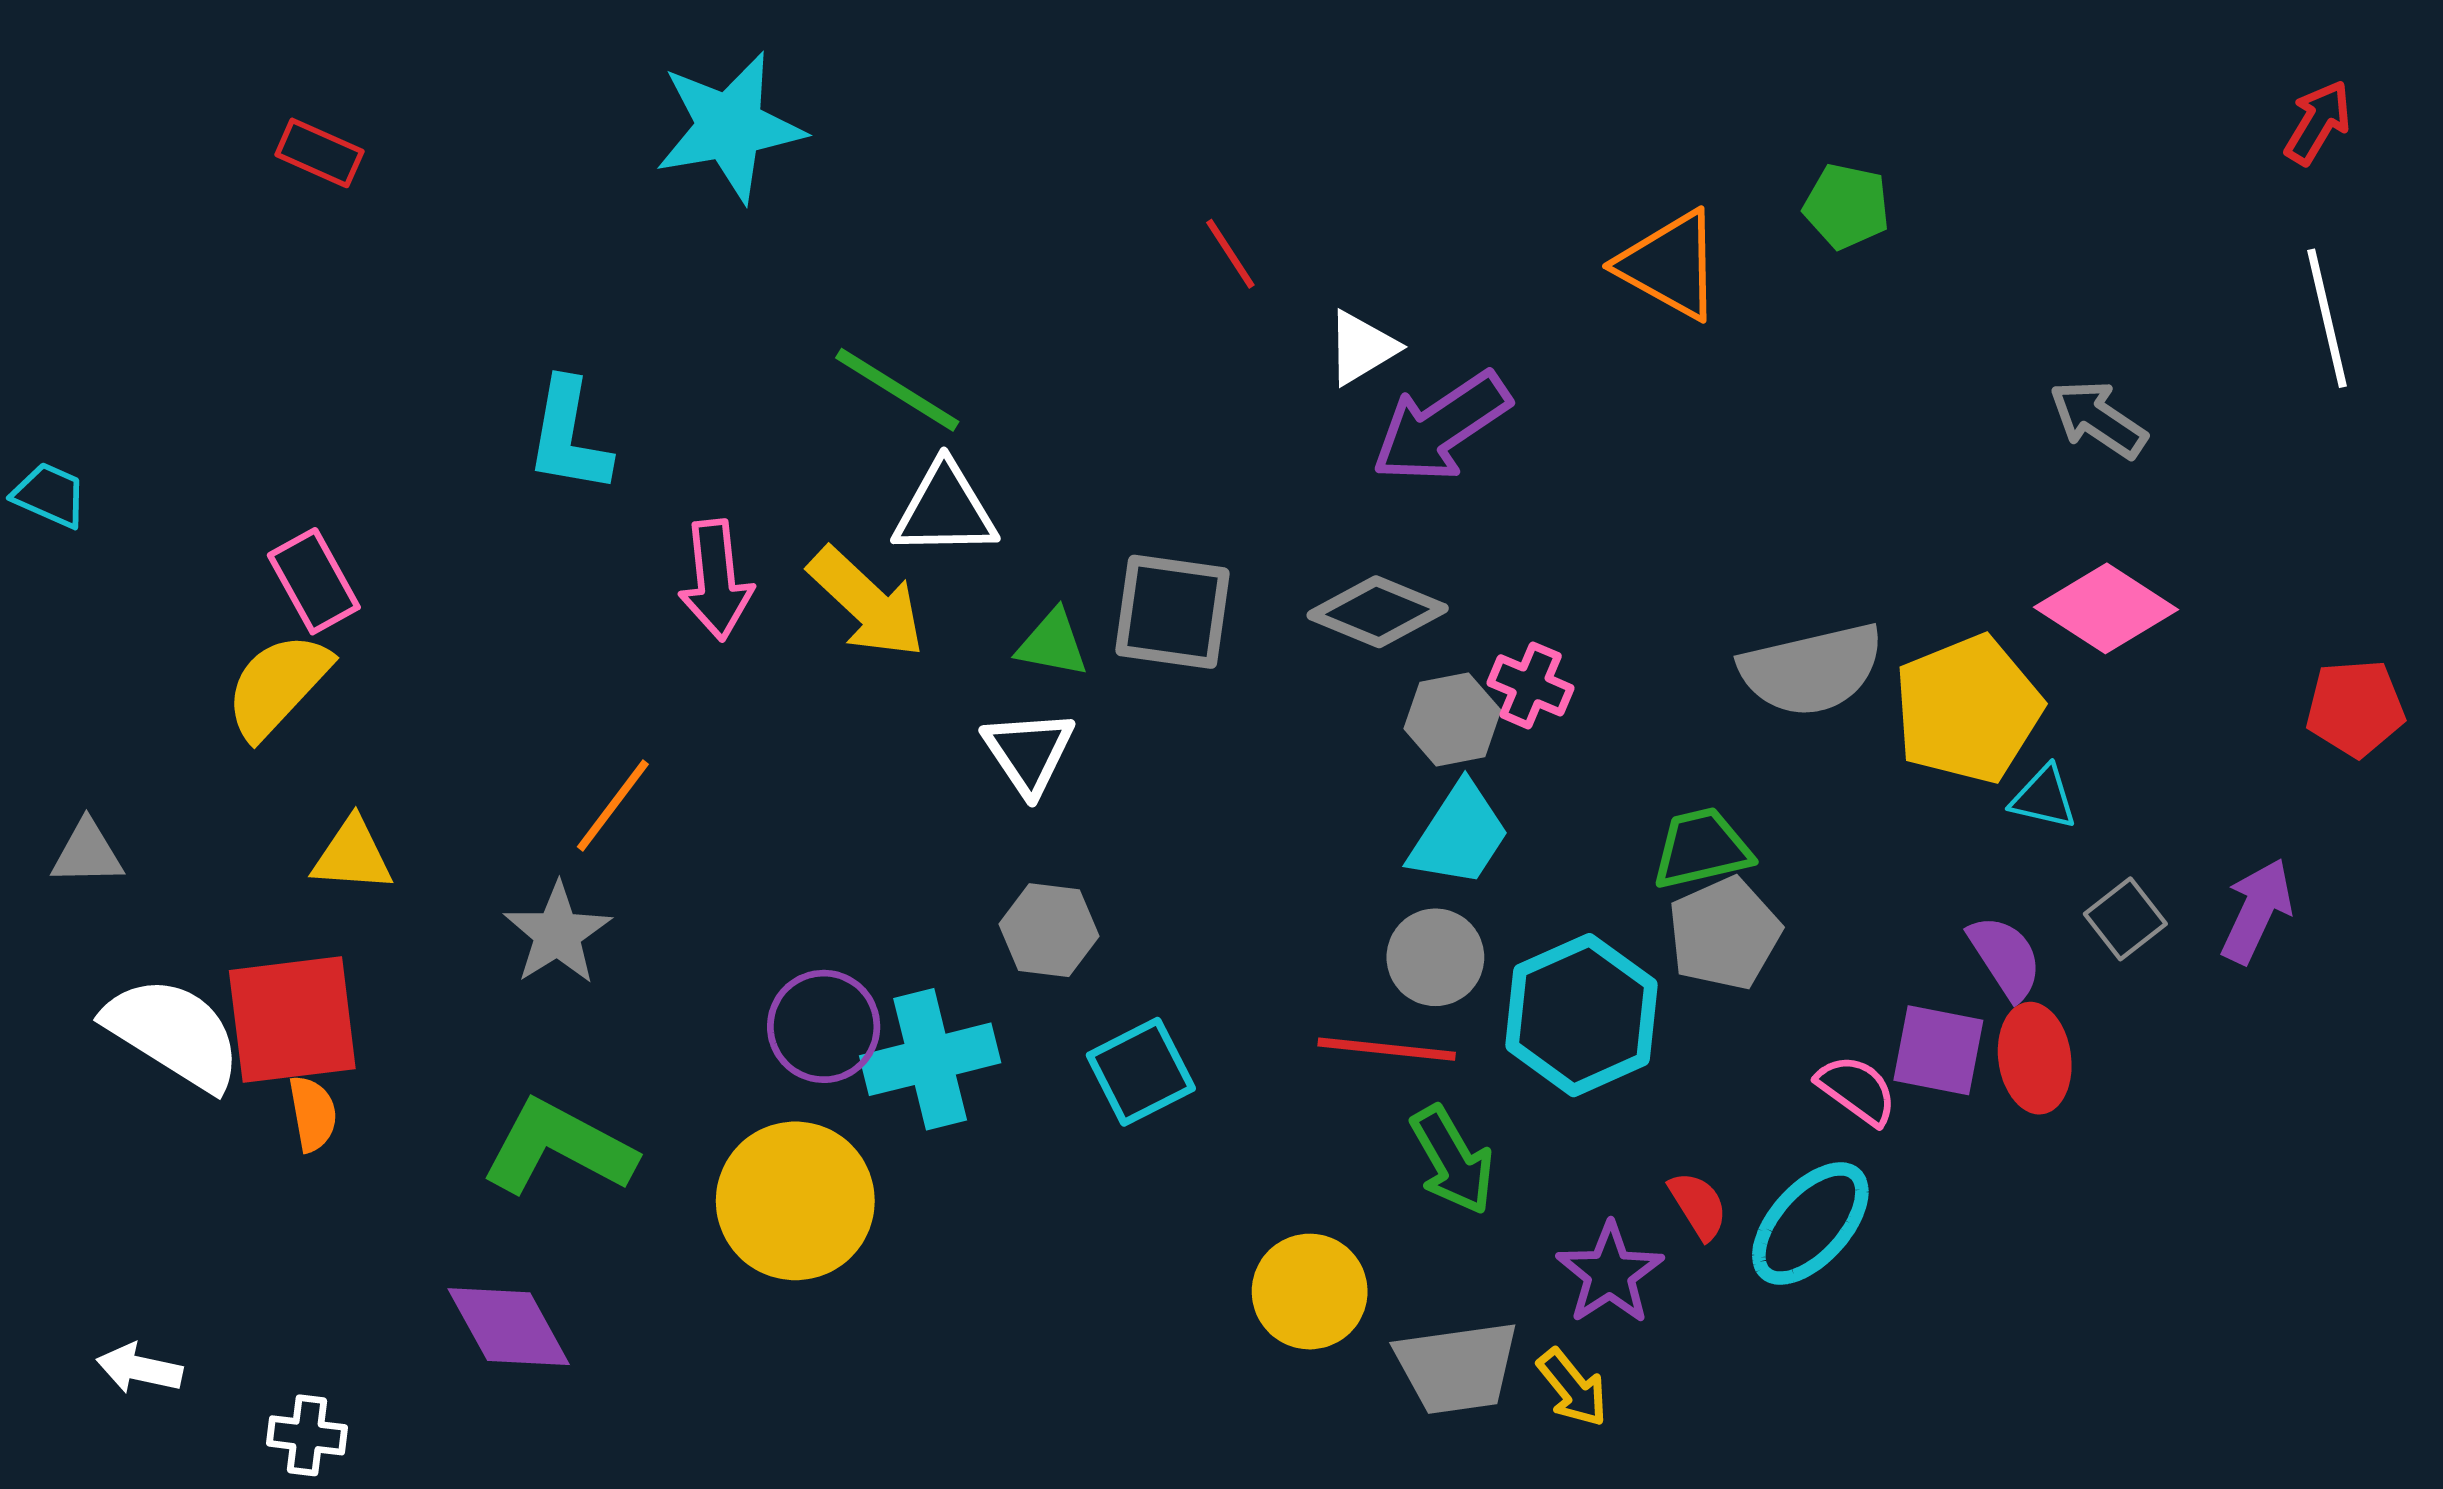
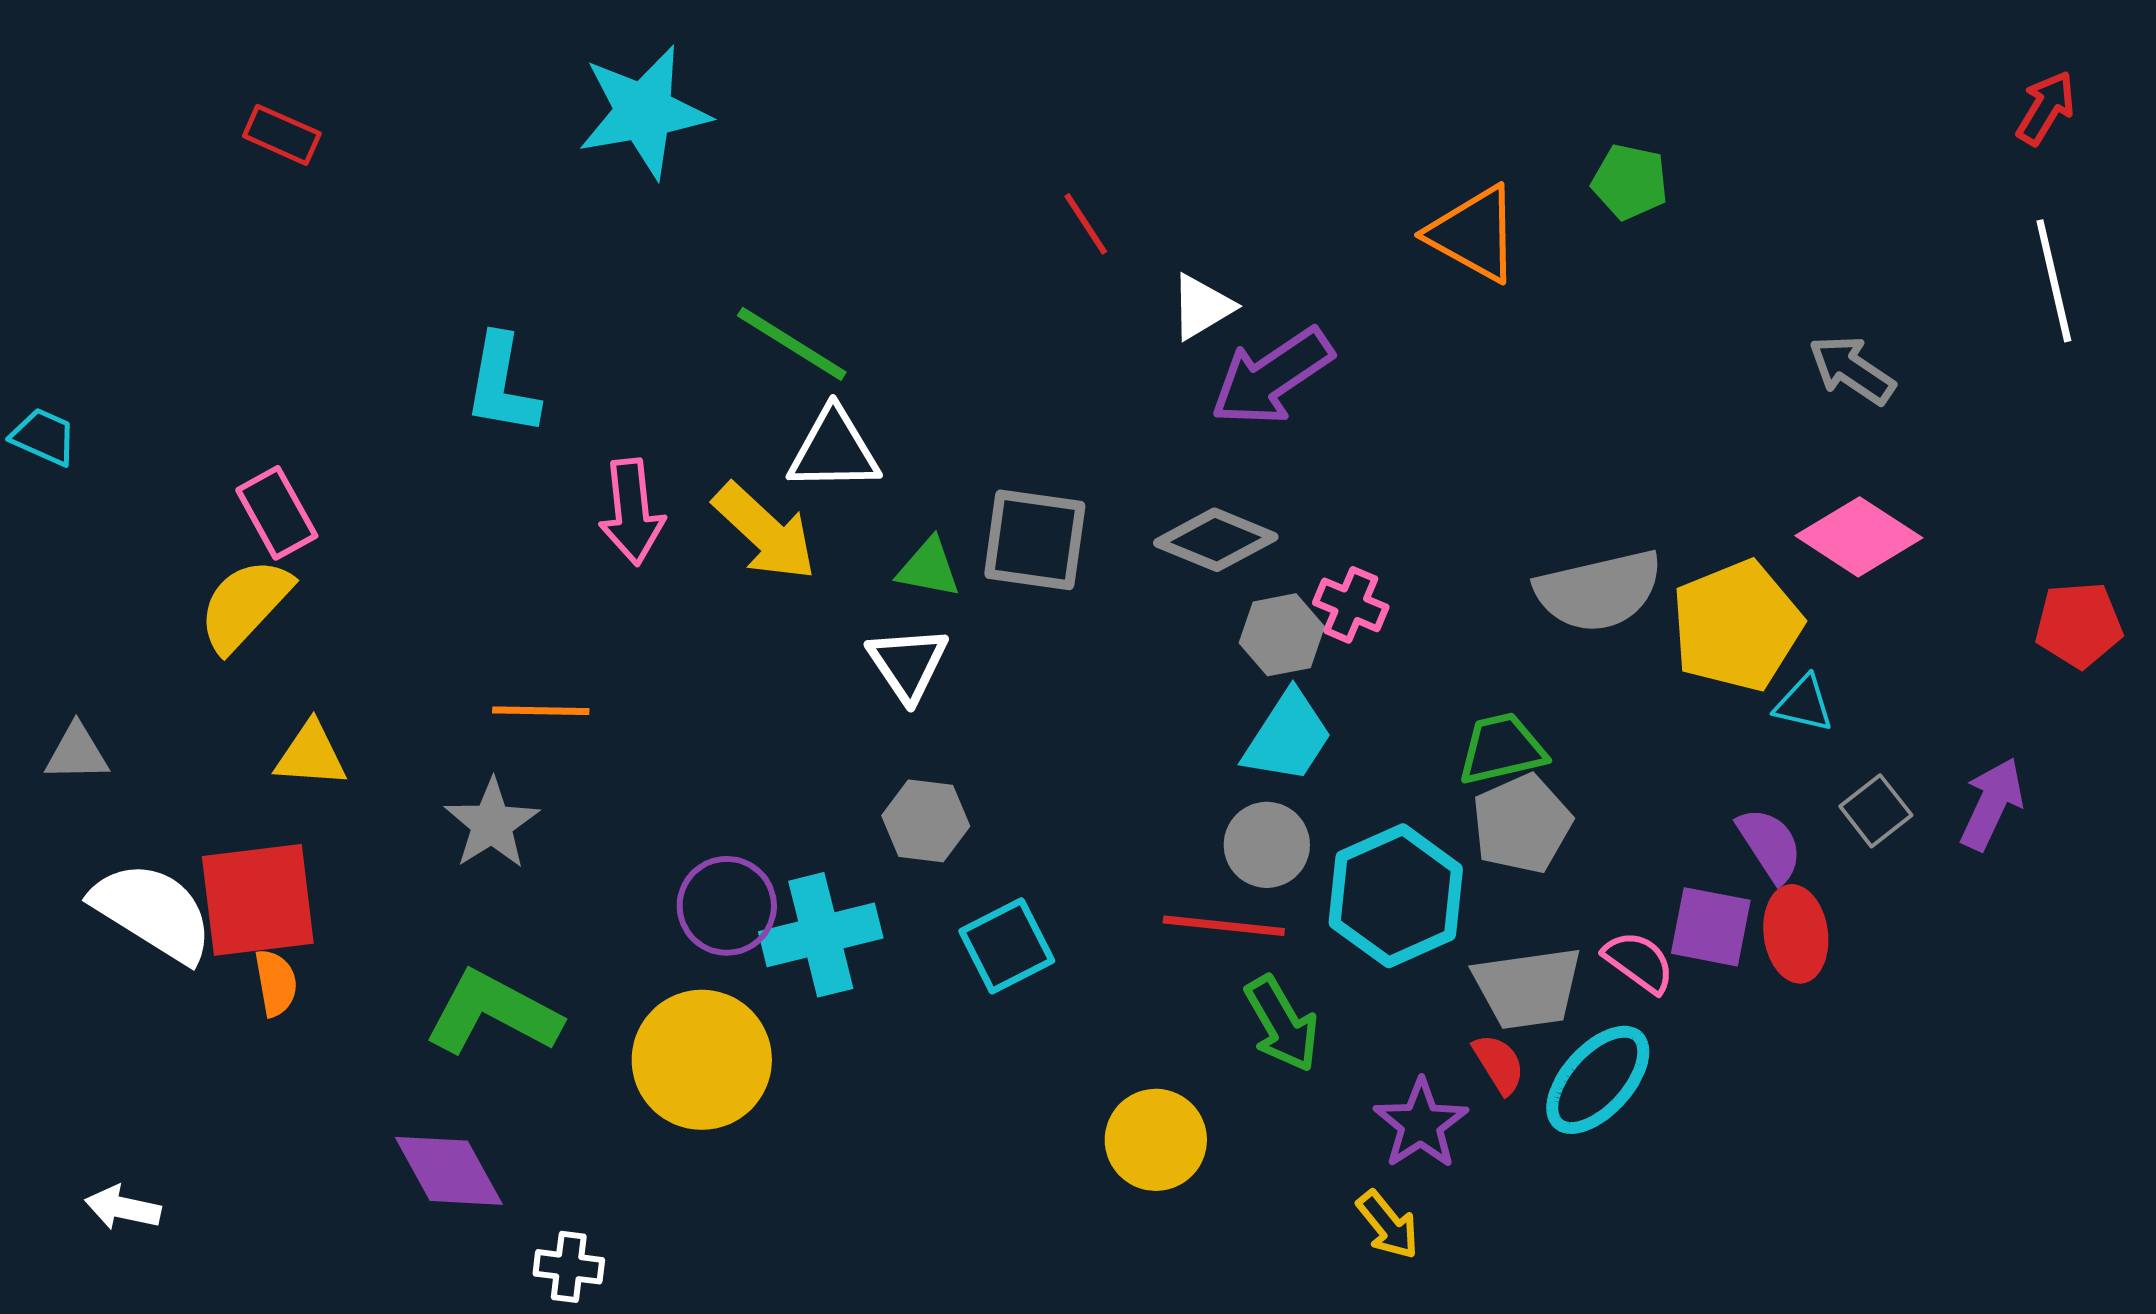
orange line: (613, 805) -> (541, 711), turned 54
gray trapezoid: (1457, 1367) -> (1528, 988), moved
white cross: (307, 1435) -> (569, 1267), moved

